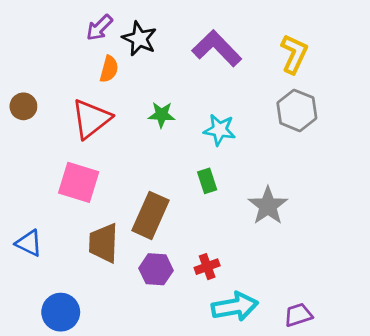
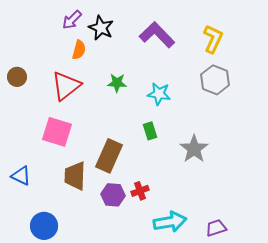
red cross: (207, 267) -> (140, 191), moved

